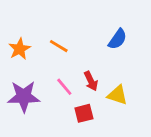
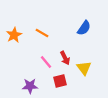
yellow triangle: (118, 95) -> (84, 68), turned 35
purple star: (24, 97) -> (30, 86), moved, size x0.7

